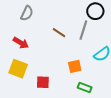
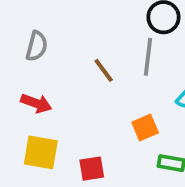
brown line: (59, 33) -> (104, 70), turned 32

